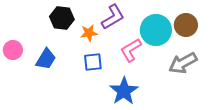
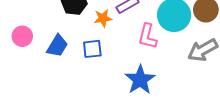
pink L-shape: (131, 50) -> (148, 36), turned -45
blue square: (93, 62) -> (92, 49), moved

